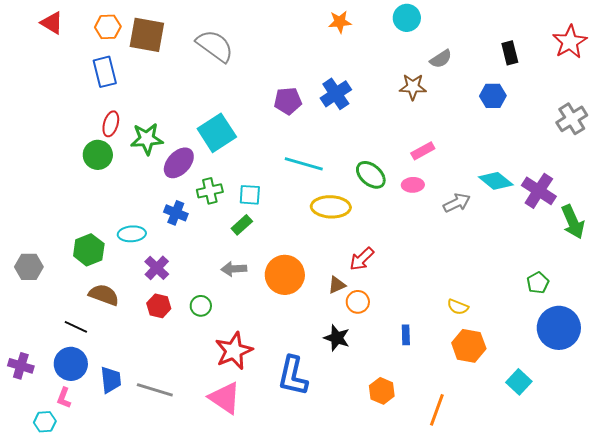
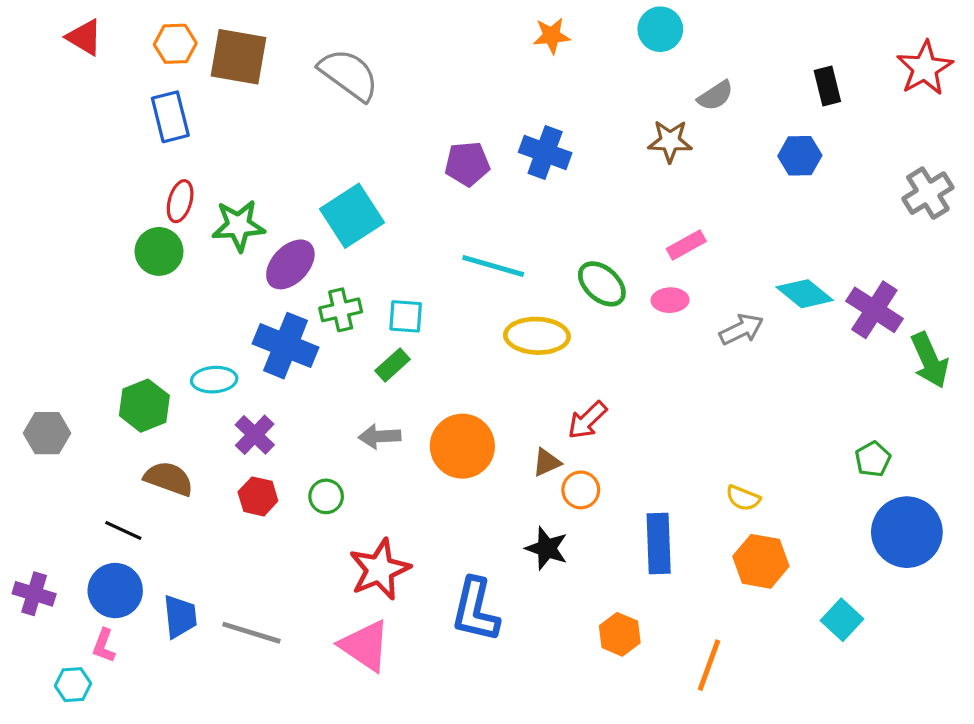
blue cross: (336, 94) -> (545, 152), turned -36
blue cross: (176, 213) -> (286, 346), size x1.6
blue rectangle: (406, 335) -> (659, 543), size x1.8

